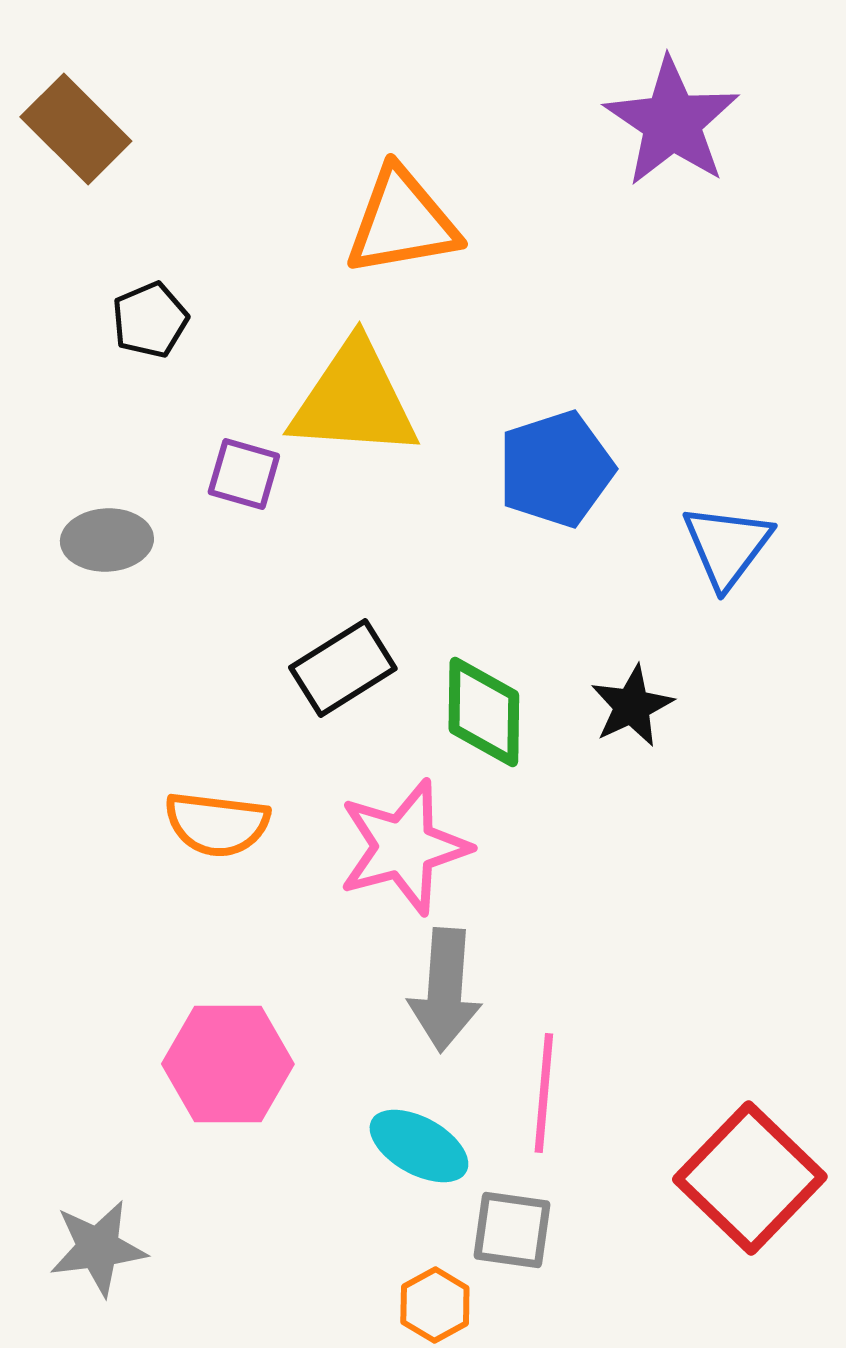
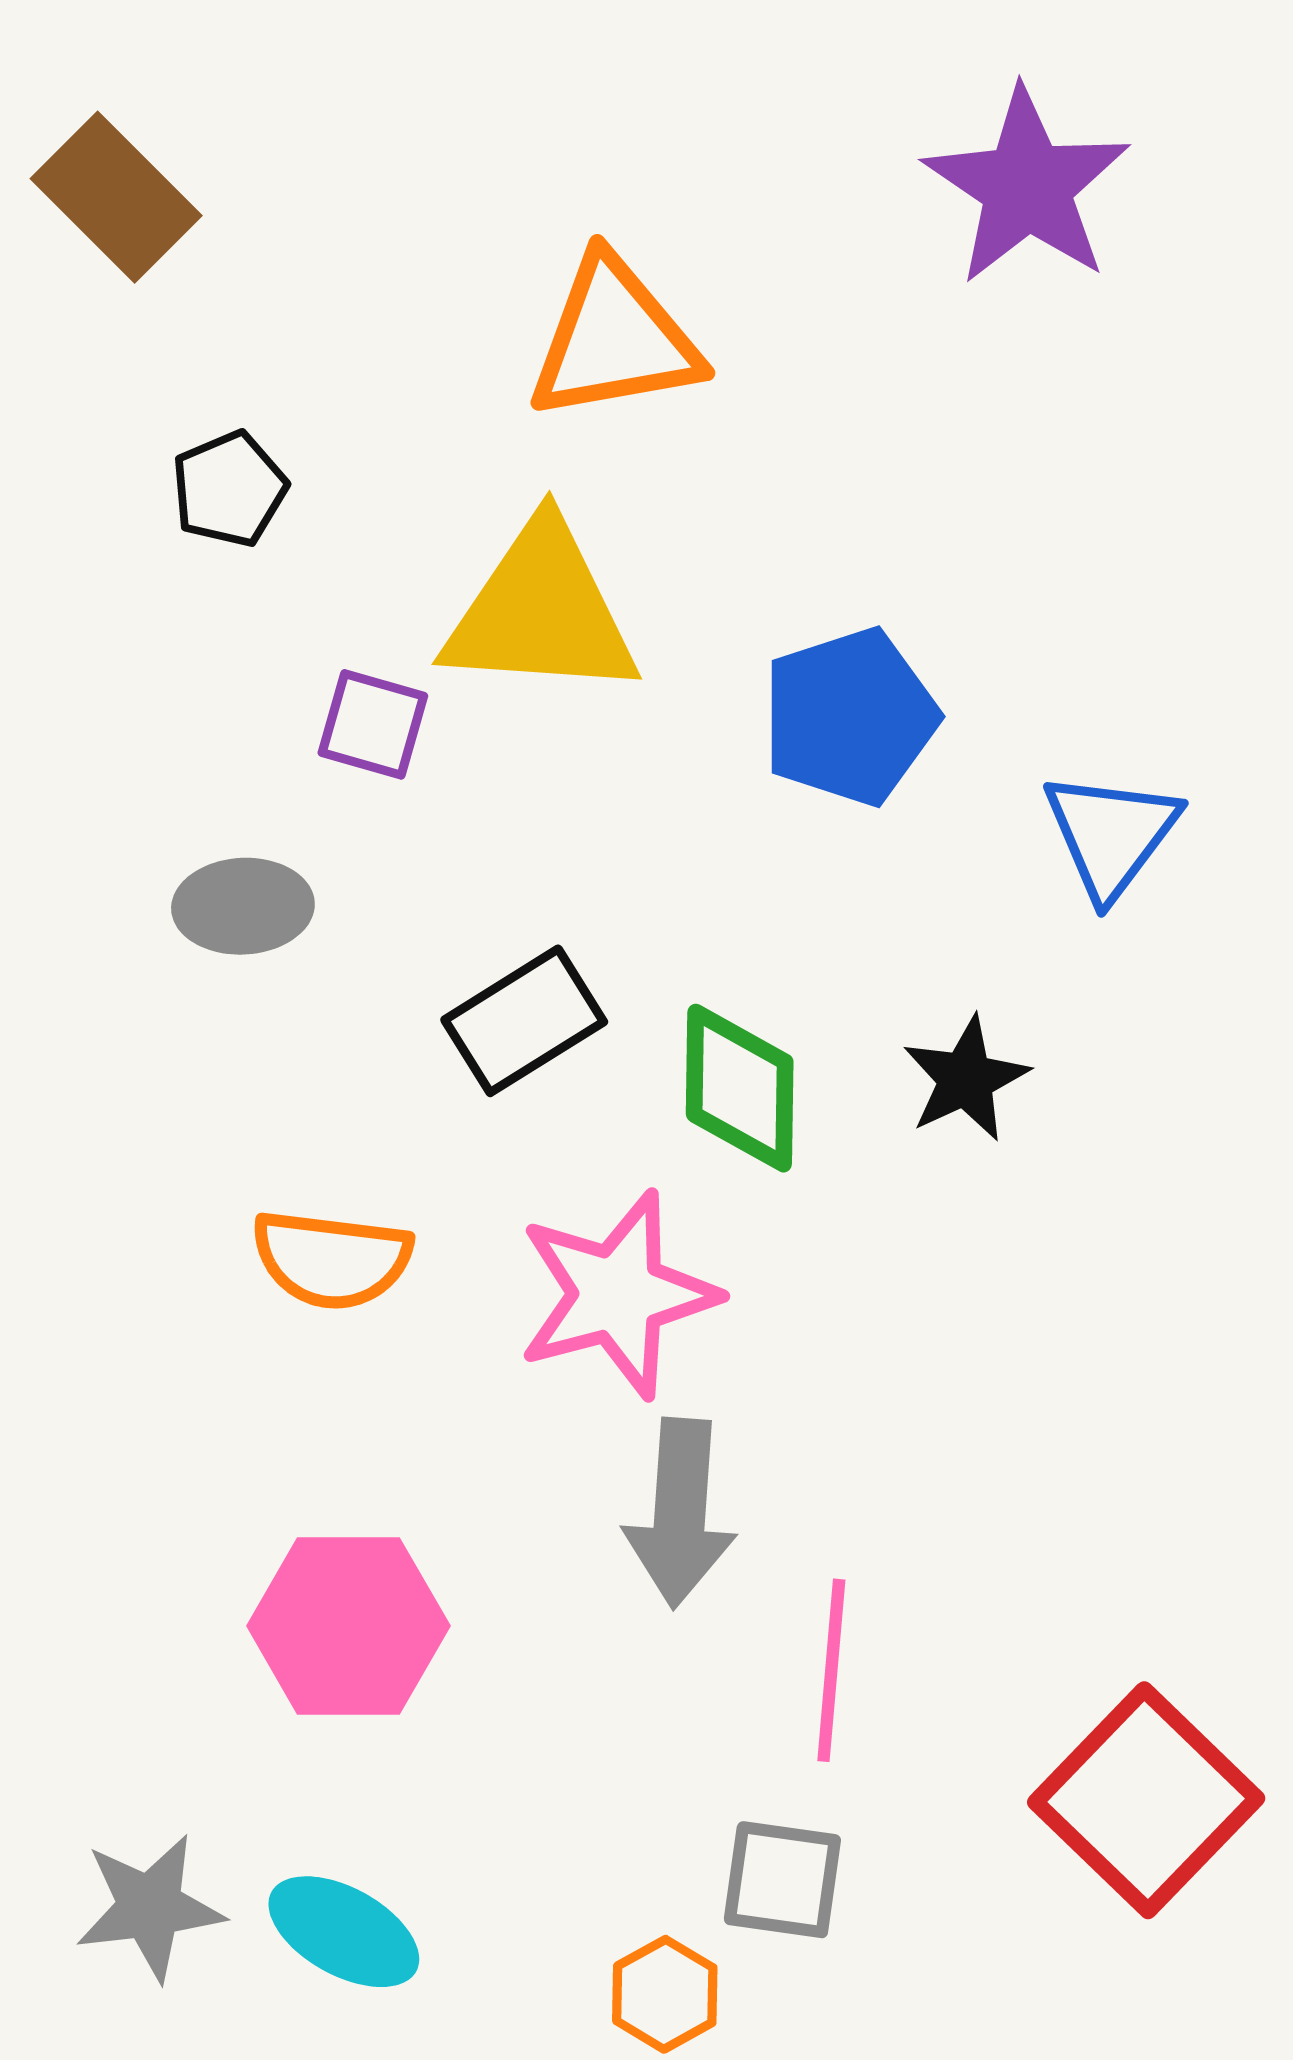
gray ellipse: (107, 540) -> (243, 906), moved
cyan ellipse: (419, 1146) -> (344, 1932), moved

